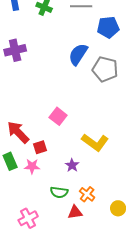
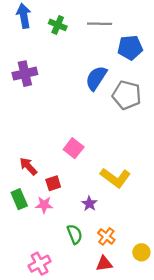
red arrow: (18, 132) -> (28, 166), size x0.7
green semicircle: (59, 192) -> (75, 234), turned -120
red triangle: (75, 212) -> (104, 264), moved

